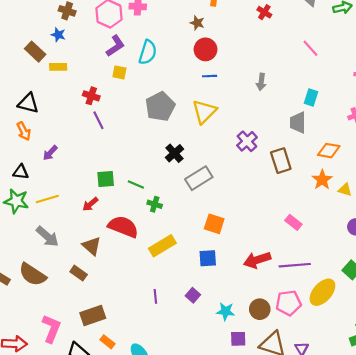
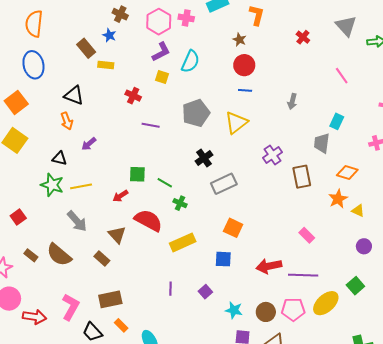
purple line: (98, 120) -> (151, 125), moved, turned -60

